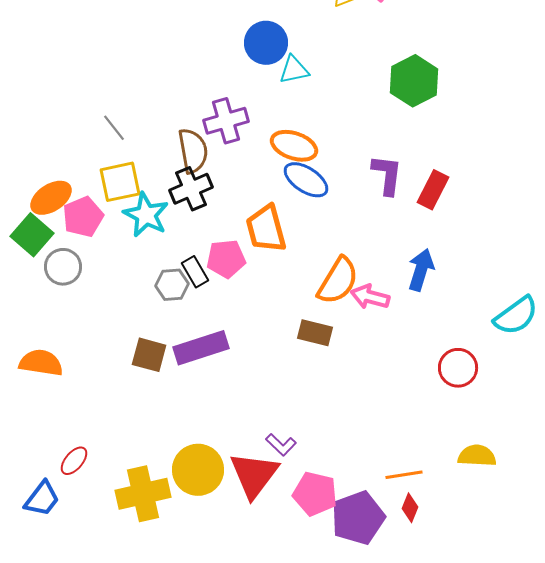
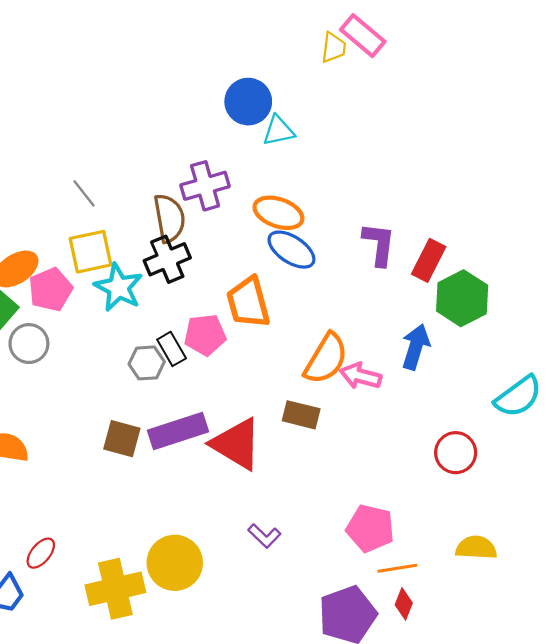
green hexagon: (414, 81) -> (462, 298), moved
red triangle: (254, 475) -> (236, 444), moved, turned -36
pink pentagon: (315, 494) -> (370, 528), moved

